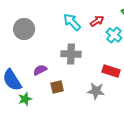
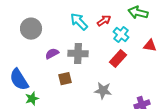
purple semicircle: (40, 70) -> (52, 54), moved
red rectangle: (111, 71) -> (118, 59), moved, turned -66
brown square: (57, 87) -> (65, 79), moved

